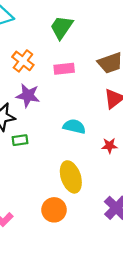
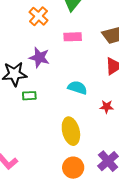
orange cross: (23, 61) -> (39, 16), moved
orange circle: (54, 210) -> (73, 168), moved

